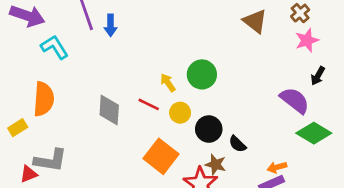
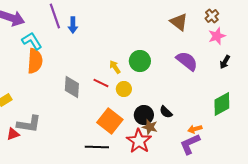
orange semicircle: (44, 99) -> (35, 61), moved
purple semicircle: (295, 100) -> (187, 61), moved
black circle: (209, 129) -> (144, 115), moved
green diamond: (314, 133) -> (222, 104), turned -60

